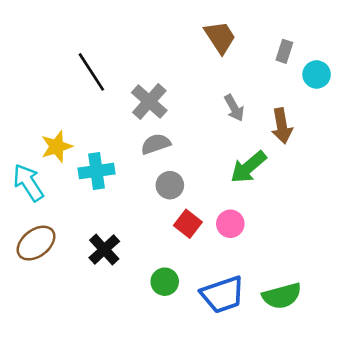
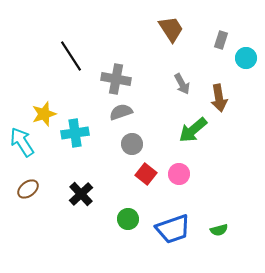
gray cross: (149, 102) -> (116, 79), turned -32
brown ellipse: (36, 243) -> (28, 189), size x0.7
green semicircle: (282, 296) -> (219, 230), size x0.6

